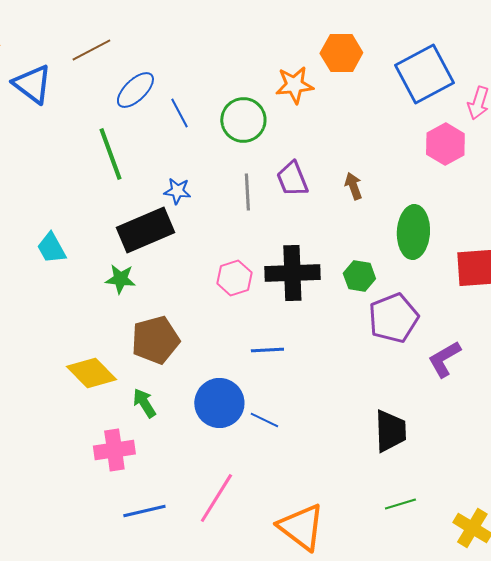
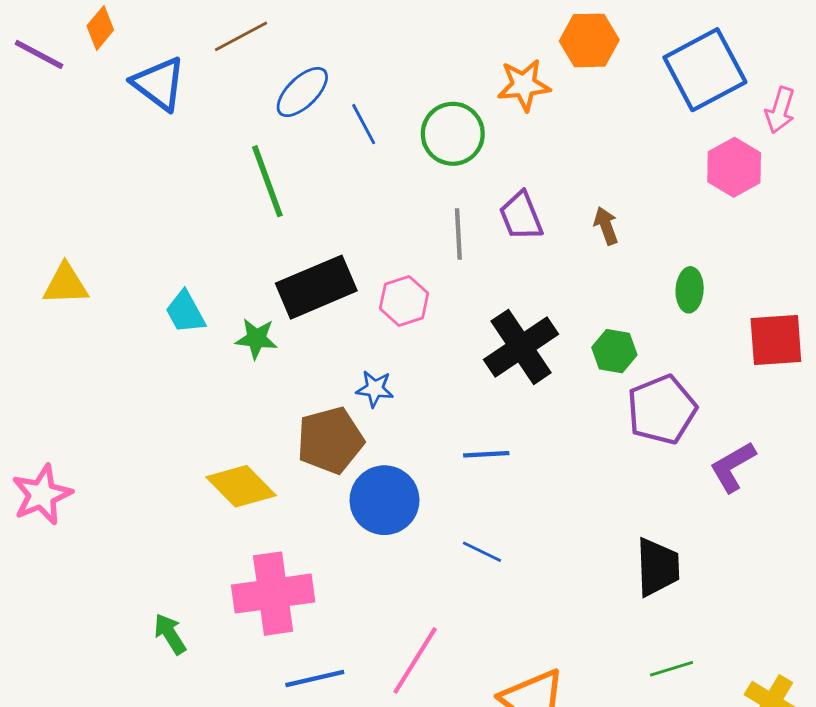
blue star: (177, 191) -> (375, 389), moved
green ellipse: (413, 232) -> (690, 290), size x0.6
black cross: (292, 273) -> (521, 347), turned -32
pink hexagon: (234, 278) -> (404, 301), moved
green star: (120, 279) -> (256, 339), moved
green arrow: (144, 403) -> (170, 634), moved
blue circle: (219, 403) -> (384, 500), moved
pink cross: (114, 450) -> (273, 594), size x1.4

